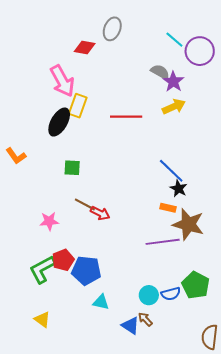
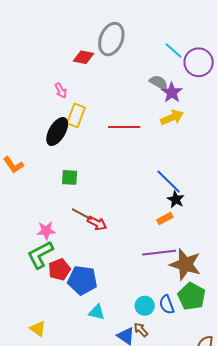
gray ellipse: (112, 29) -> (111, 39), size x1.4
pink arrow: (62, 81) -> (61, 90), size x0.5
orange rectangle: (168, 208) -> (165, 219), turned -42
brown star: (188, 224) -> (185, 264), moved
green L-shape: (42, 269) -> (40, 255), moved
blue semicircle: (171, 294) -> (167, 305), turned 84

